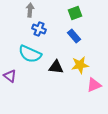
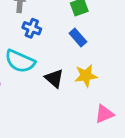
black triangle: (56, 67) -> (54, 78), turned 35
pink triangle: (94, 85) -> (104, 114), moved

